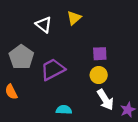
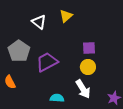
white arrow: (105, 100) -> (83, 89), moved

